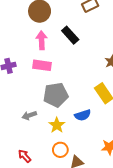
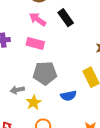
pink arrow: (42, 40) -> (38, 19), turned -60
yellow star: (57, 125) -> (34, 102), moved

